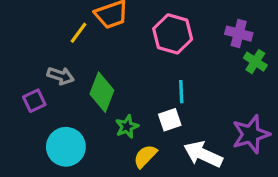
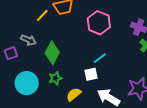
cyan line: (181, 92) -> (100, 58), turned 48
green star: (127, 127) -> (55, 78), moved

